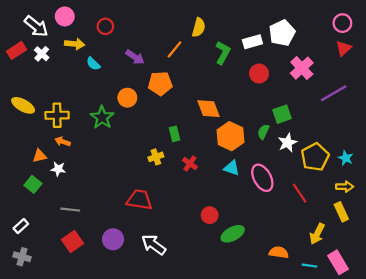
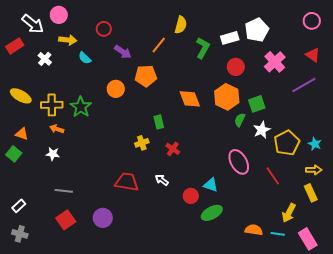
red circle: (105, 26) -> (104, 29), moved
red triangle: (344, 48) -> (313, 55), moved, turned -42
white cross: (42, 54) -> (45, 59), moved
green star: (102, 117) -> (81, 107), moved
orange hexagon: (230, 136) -> (227, 97), moved
orange triangle: (40, 156) -> (22, 134), moved, turned 32
cyan triangle: (232, 168) -> (211, 185), moved
green square: (33, 184) -> (14, 154), moved
white arrow: (154, 245) -> (162, 180), moved, size x0.6
cyan line: (309, 266) -> (278, 234), moved

